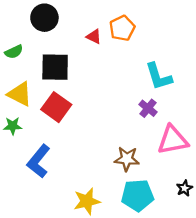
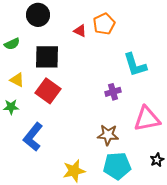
yellow triangle: (20, 94) -> (17, 80), size x0.7
purple cross: (148, 108) -> (113, 92), moved, turned 35

